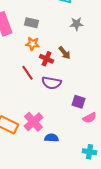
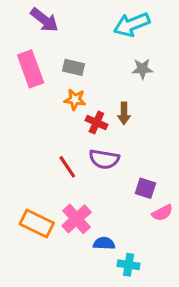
brown arrow: (64, 53) -> (124, 113), turned 40
red line: (28, 73) -> (67, 167), moved
cyan cross: (90, 152) -> (129, 265), moved

